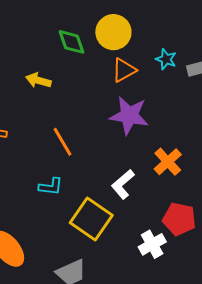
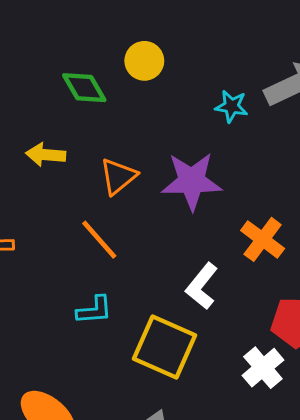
yellow circle: (113, 32) -> (144, 61), size x0.7
cyan star: (166, 59) -> (232, 106), moved
orange triangle: (124, 70) -> (118, 176), moved

